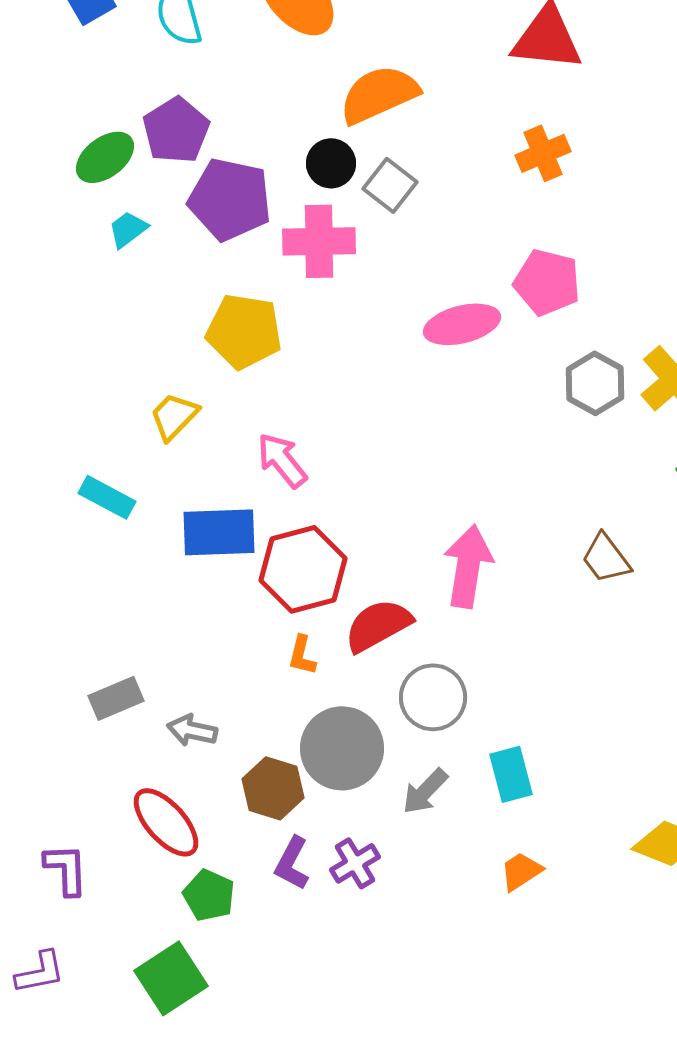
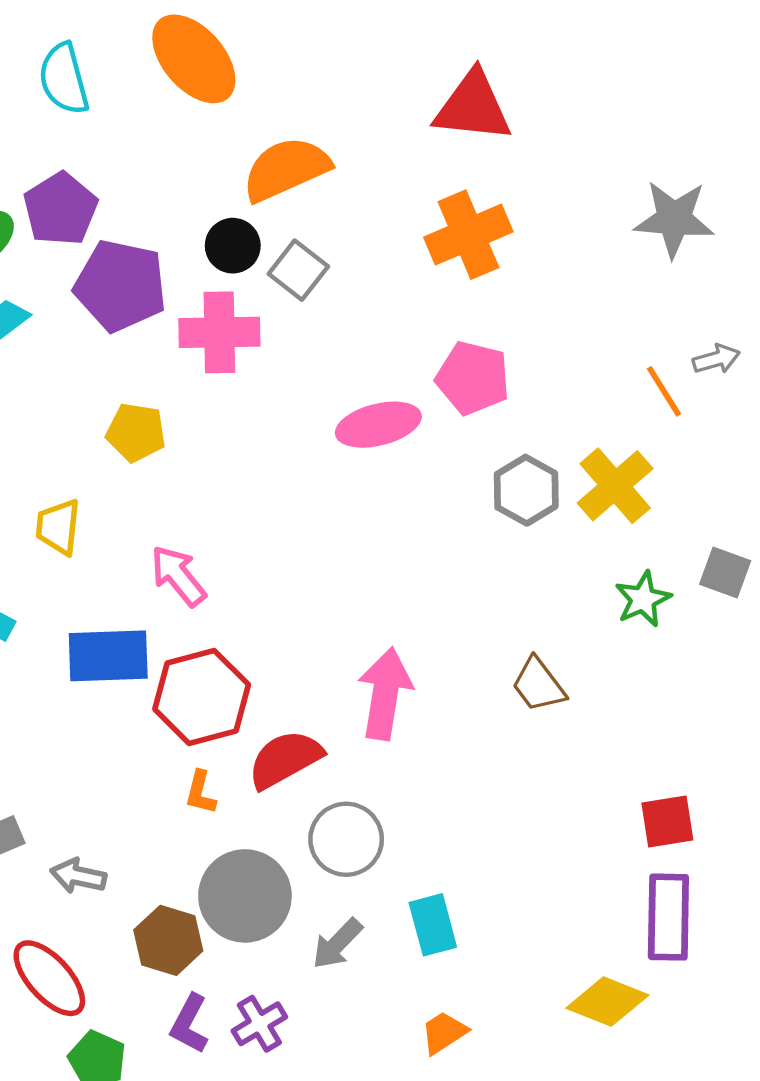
orange cross: (543, 153) -> (468, 235), size x1.4
yellow pentagon: (244, 331) -> (136, 432), size x0.7
yellow trapezoid: (174, 416) -> (58, 527), turned -38

